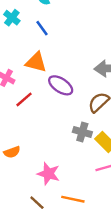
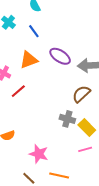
orange triangle: (36, 62) -> (29, 60), turned -36
purple ellipse: (61, 85) -> (60, 56), moved

